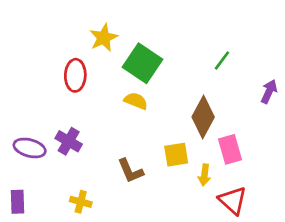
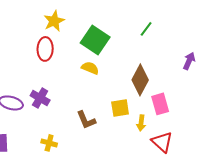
yellow star: (104, 38) -> (54, 21), moved
green line: (222, 61) -> (146, 29), moved

